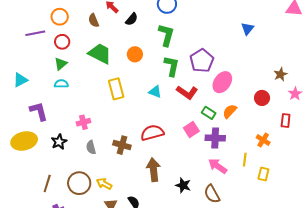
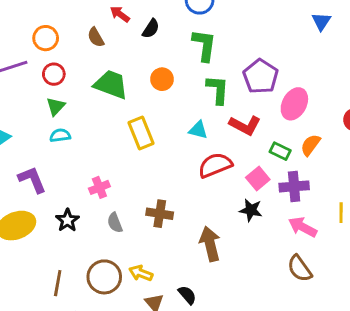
red semicircle: (152, 133) -> (215, 165), moved
black star: (183, 185) -> (251, 210), moved

